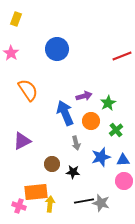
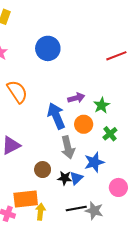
gray arrow: (76, 143) -> (68, 147), size x1.5
blue triangle: (123, 160) -> (76, 178), moved, turned -40

